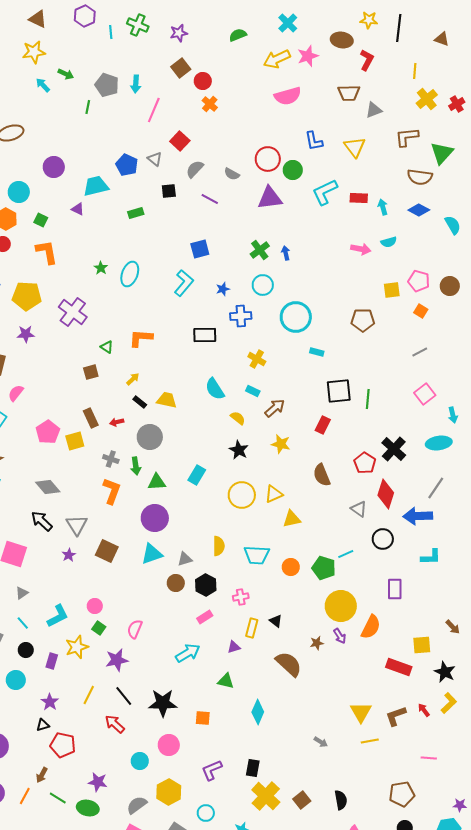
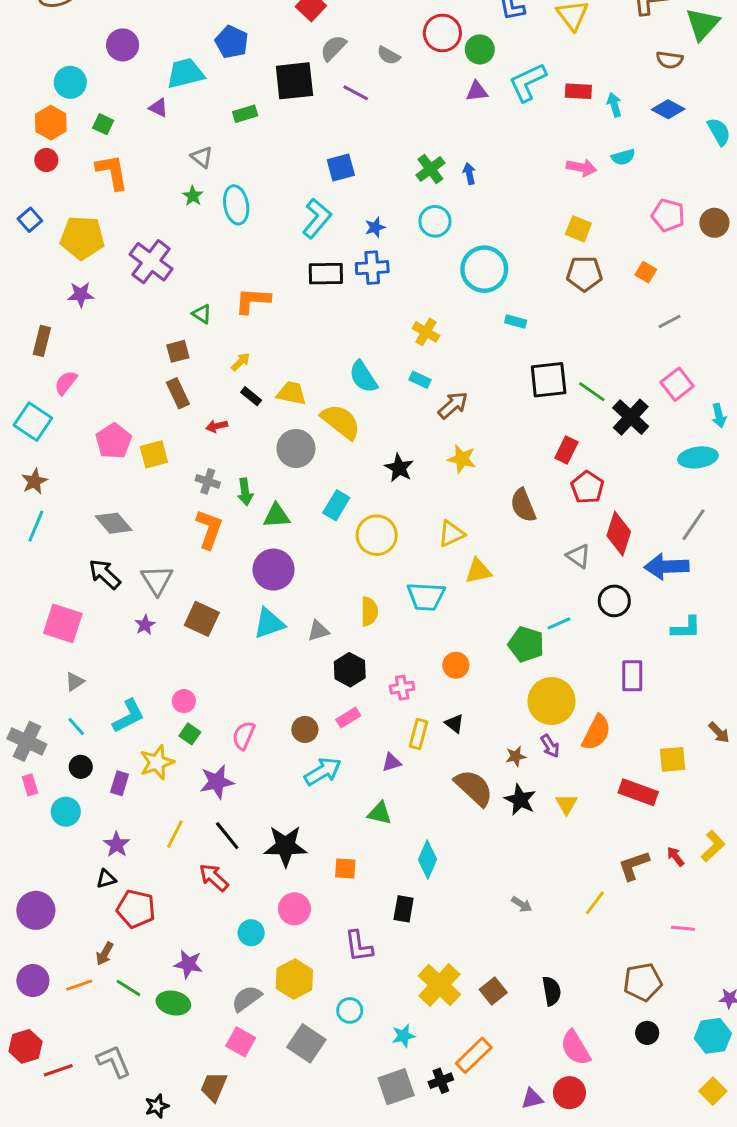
gray triangle: (155, 159) -> (202, 157), moved
brown semicircle: (420, 177) -> (670, 60), size x0.7
black square: (169, 191) -> (294, 81), size x1.8
purple triangle: (270, 198) -> (477, 91), moved, size x0.6
cyan ellipse: (130, 274) -> (236, 205), turned -30
yellow square: (392, 290) -> (578, 229), moved, turned 30
orange square: (421, 311) -> (646, 272), moved
blue cross: (241, 316) -> (372, 268), moved
black rectangle: (205, 335) -> (326, 274), moved
green line: (368, 399) -> (592, 392), turned -60
brown rectangle: (91, 418) -> (178, 393), moved
yellow semicircle: (238, 418) -> (341, 422), moved, size x1.8
red rectangle: (323, 425) -> (566, 450), moved
gray circle: (150, 437) -> (296, 448), moved
black cross: (394, 449) -> (631, 417), moved
yellow circle: (242, 495) -> (377, 535), moved
cyan trapezoid: (257, 555) -> (426, 596), moved
orange circle: (291, 567) -> (456, 665), moved
brown circle: (176, 583) -> (305, 729), moved
black star: (445, 672) -> (520, 800), moved
yellow triangle: (361, 712) -> (566, 804), moved, size x0.7
yellow line: (370, 741) -> (595, 903), turned -42
black rectangle: (253, 768) -> (404, 909), moved
purple L-shape: (212, 770) -> (359, 946), turned -75
orange line: (25, 796) -> (79, 985), turned 42

